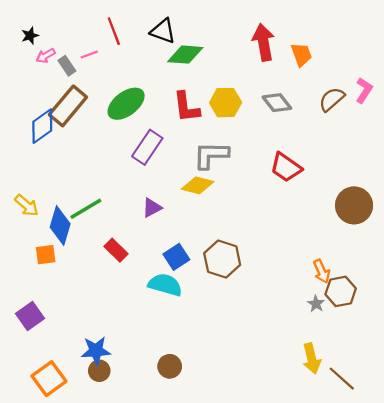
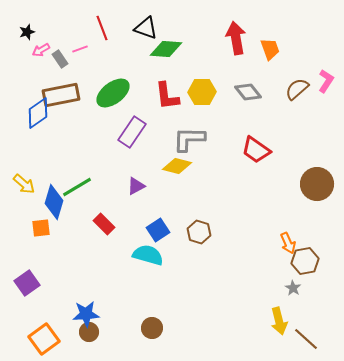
brown rectangle: (68, 106) -> (61, 95), turned 39
brown hexagon: (222, 259) -> (199, 232), size x0.7
gray star: (316, 304) -> (293, 288), moved

